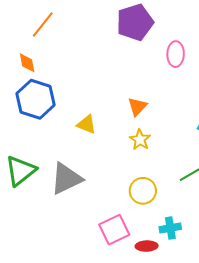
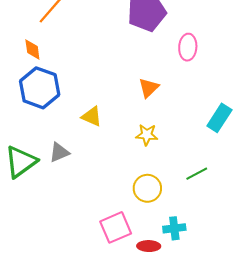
orange triangle: (137, 107) -> (149, 88), moved
yellow star: (140, 140) -> (147, 135), turned -30
gray triangle: (66, 179) -> (59, 152), moved, size x0.6

